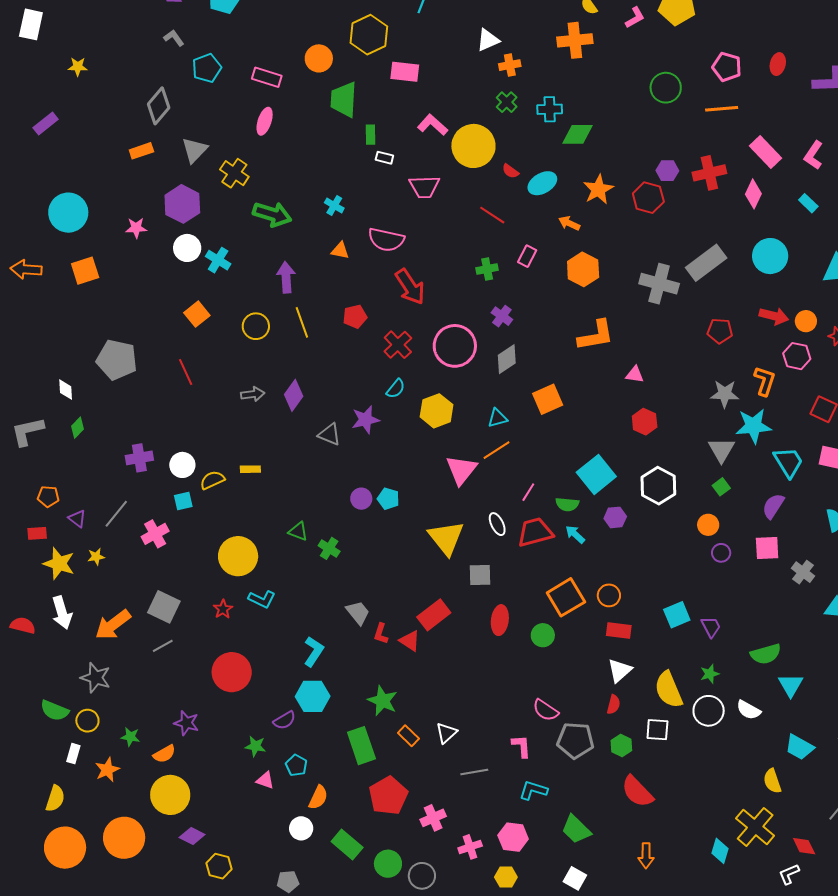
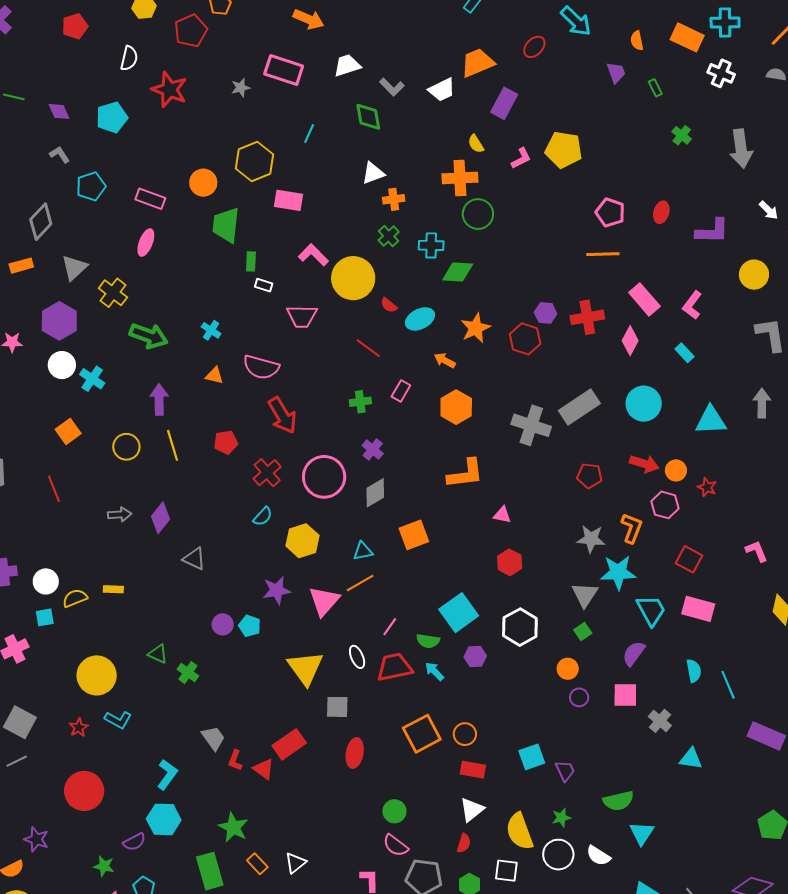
green circle: (666, 88) -> (478, 214), moved
purple star: (366, 420) -> (277, 590), moved
green circle: (543, 635) -> (394, 811), moved

